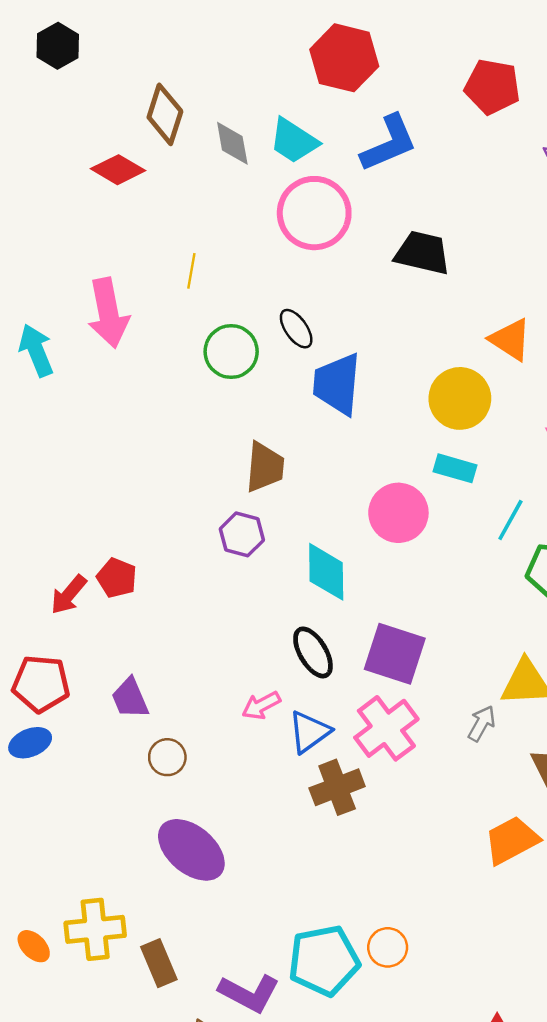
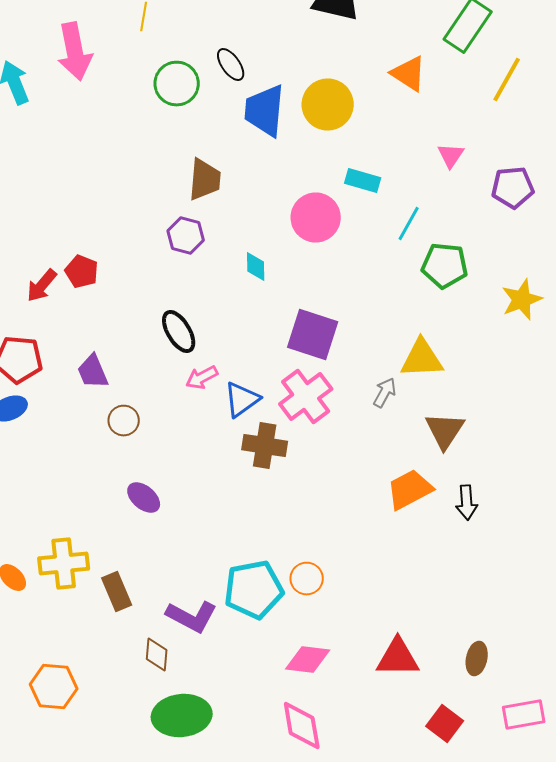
yellow circle: (460, 398) -> (328, 104), moved
cyan diamond: (326, 572) -> (256, 266), size x0.6
black ellipse: (313, 652) -> (179, 332), moved
brown cross: (337, 787) -> (265, 446), turned 30
purple ellipse: (191, 850) -> (144, 498), size x0.6

